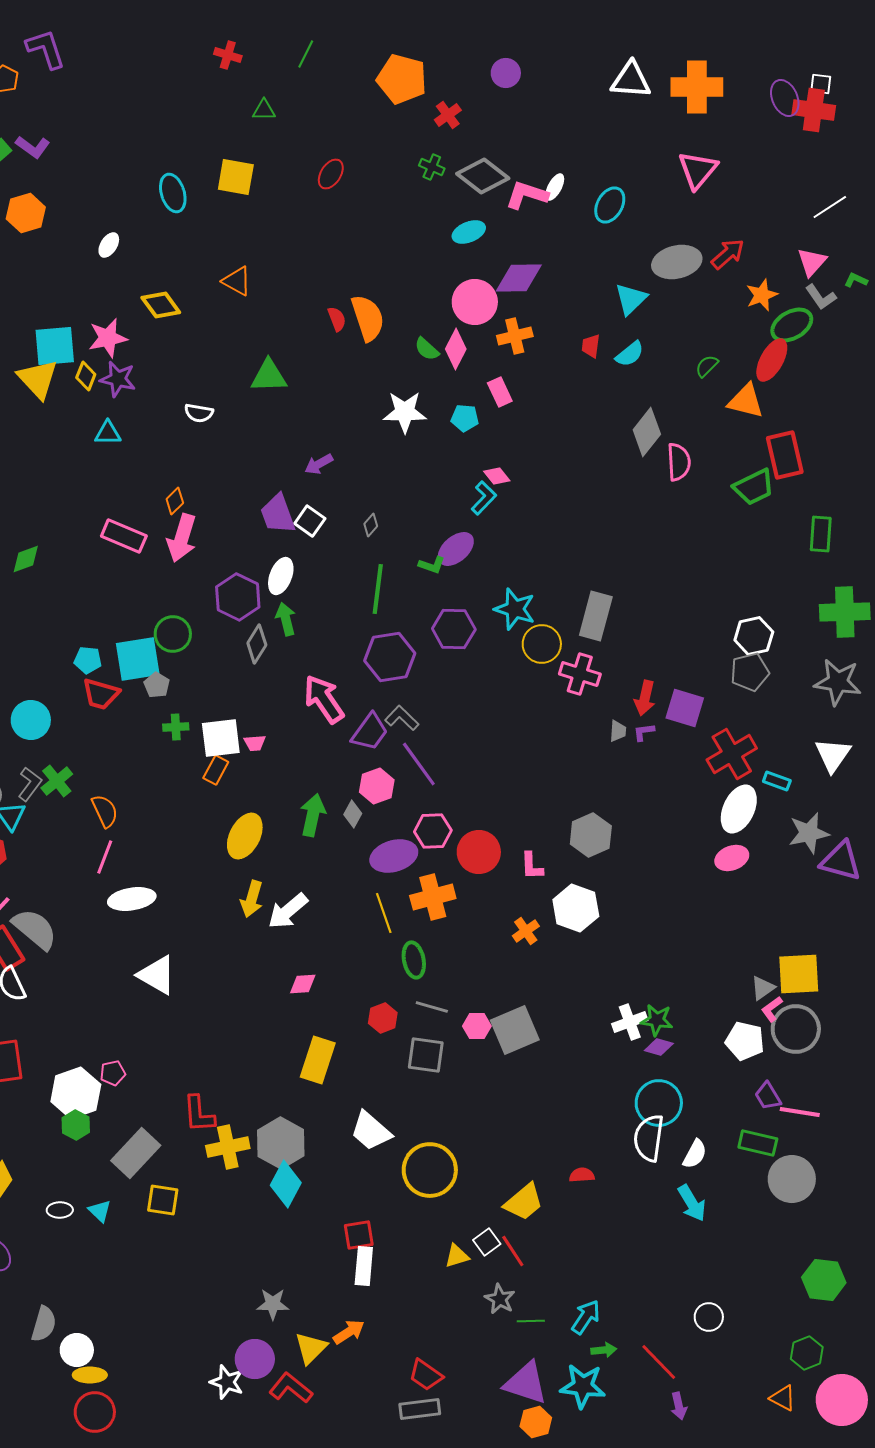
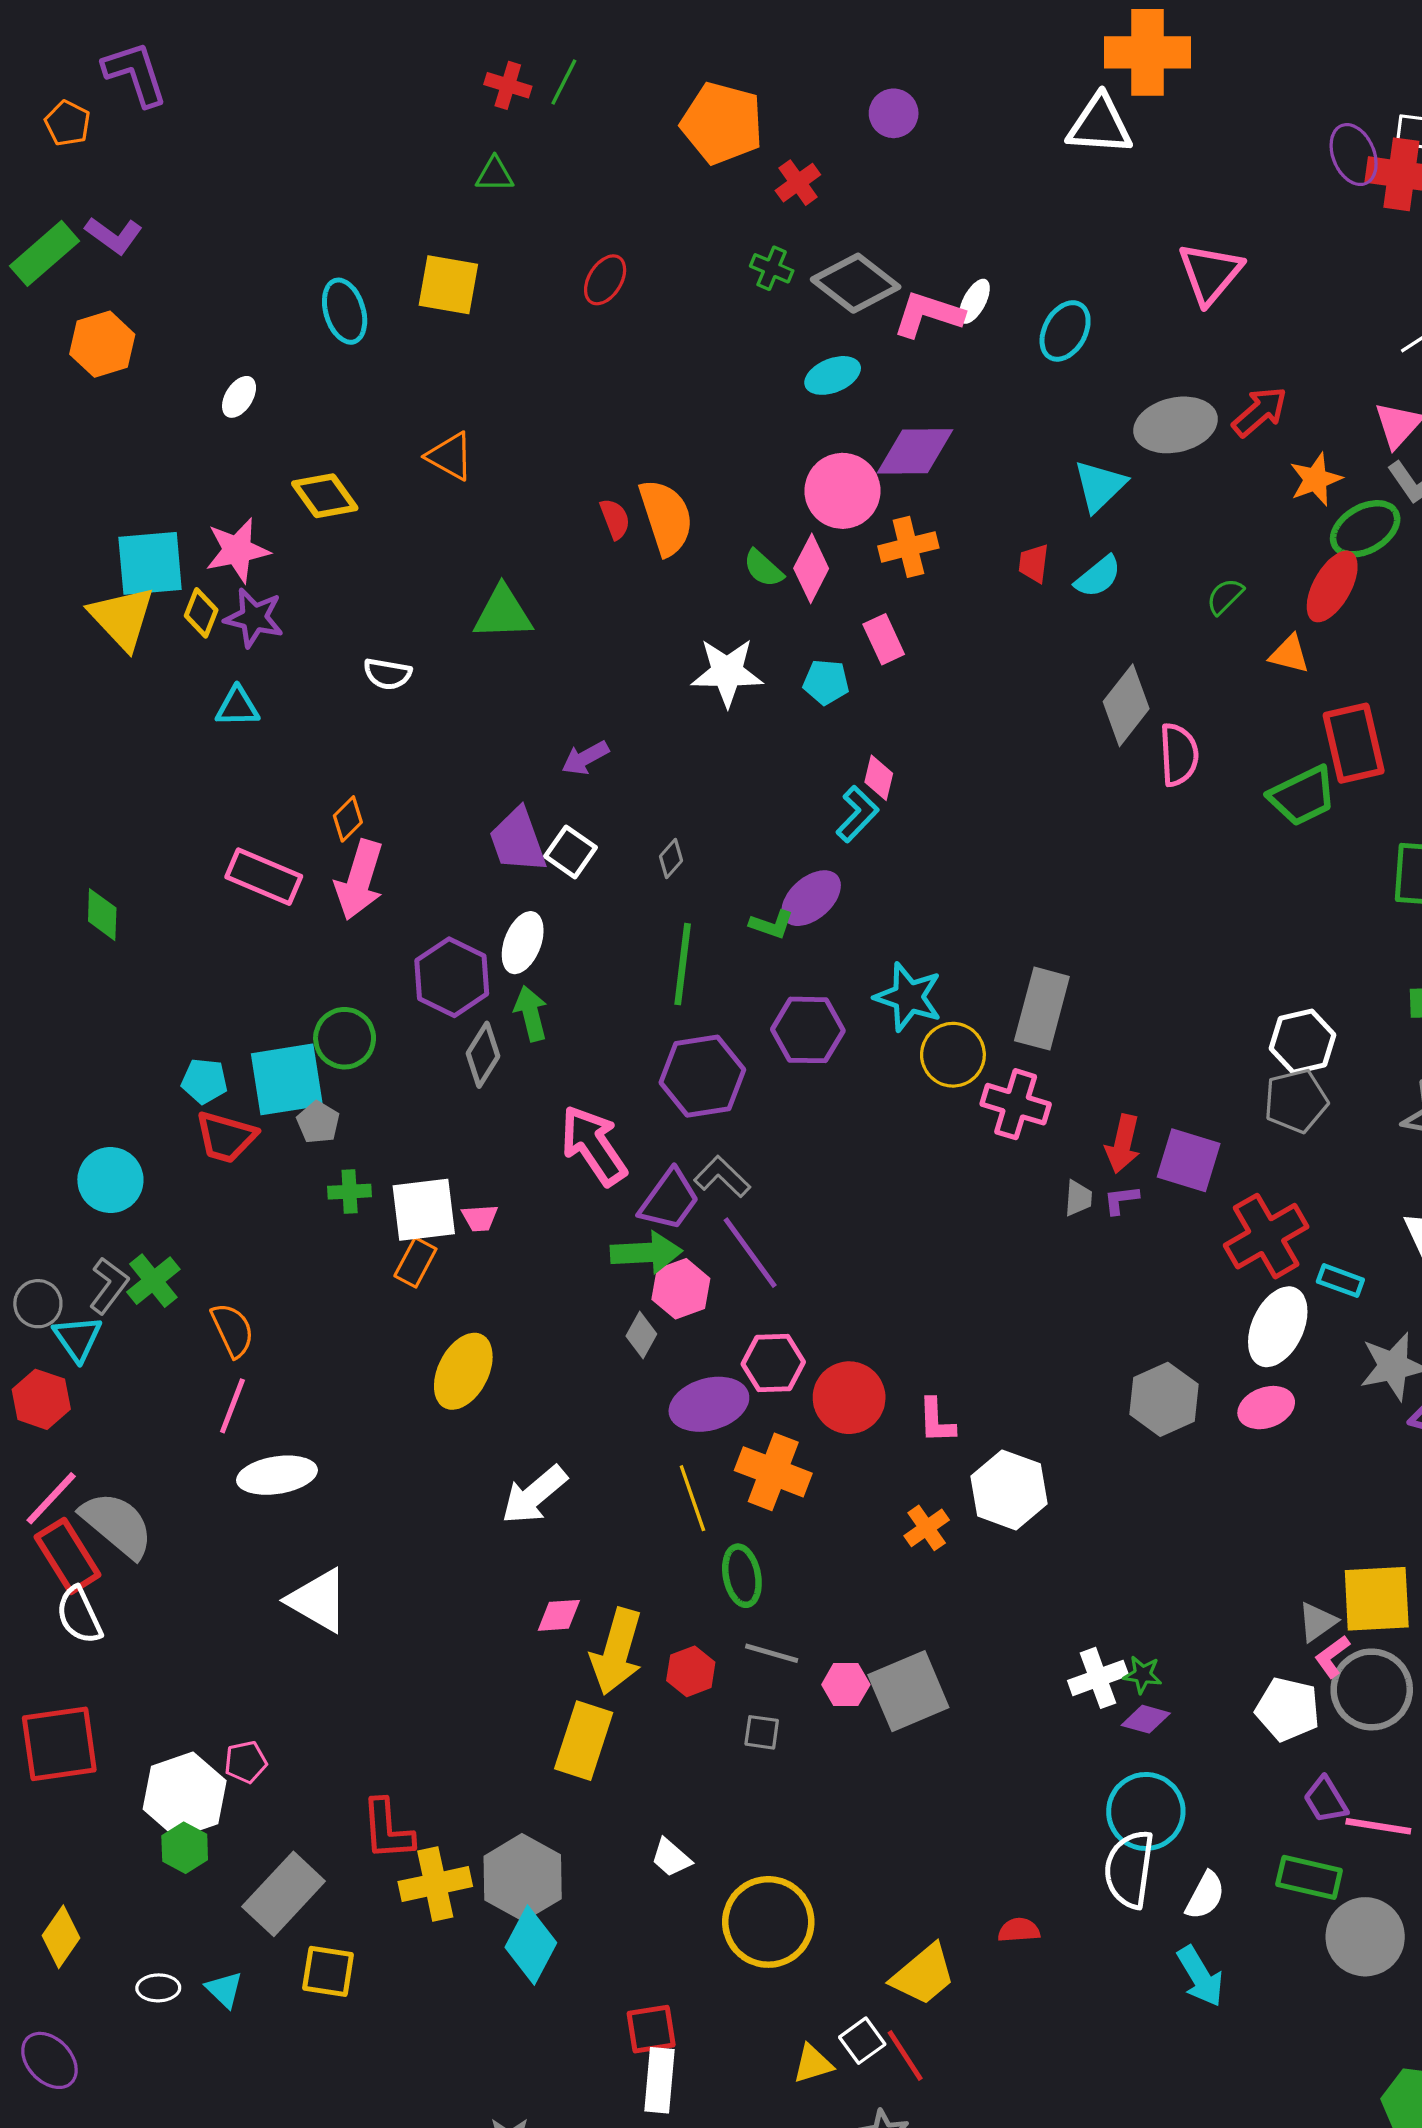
red cross: (228, 55) -> (508, 85), moved
orange cross: (697, 87) -> (1147, 52), moved
orange triangle: (746, 401) -> (1289, 654), size x0.7
pink diamond: (497, 476) -> (879, 778), turned 52
green diamond: (26, 559) -> (102, 915), turned -68
green arrow: (313, 815) -> (646, 1253), moved, turned 75
gray hexagon: (591, 835) -> (1164, 1399), moved
orange cross: (433, 897) -> (773, 1472), turned 36
yellow arrow: (252, 899) -> (617, 1652), moved, size x1.4
green star: (657, 1020) -> (1143, 1675), size x0.7
gray square: (426, 1055) -> (762, 1732), size x0.6
white trapezoid: (371, 1131) -> (671, 1858), size x0.6

